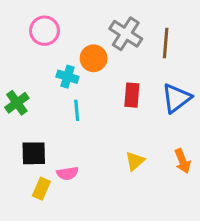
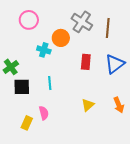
cyan line: (77, 110) -> (50, 83), moved
black square: (34, 153) -> (22, 87), moved
pink semicircle: (67, 173) -> (44, 113), turned -96

